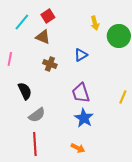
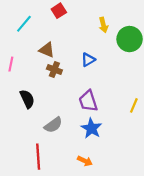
red square: (48, 16) -> (59, 11), moved
brown triangle: (43, 37) -> (47, 50), moved
gray semicircle: (37, 115) -> (53, 125), moved

